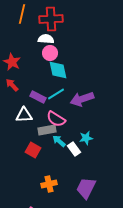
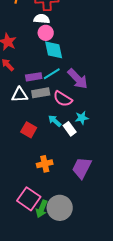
purple rectangle: (38, 97) -> (34, 77), turned -35
purple arrow: (82, 99) -> (78, 79), turned -115
pink semicircle: (56, 119) -> (63, 99), moved
gray rectangle: (47, 130) -> (41, 93), moved

